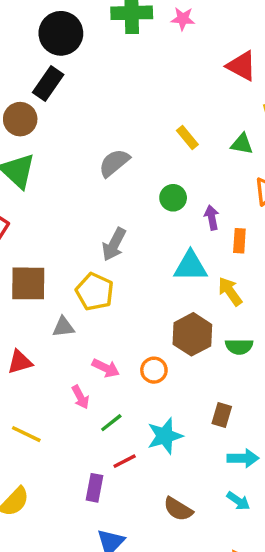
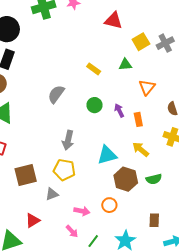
cyan triangle: (190, 266) -> (107, 155), moved

